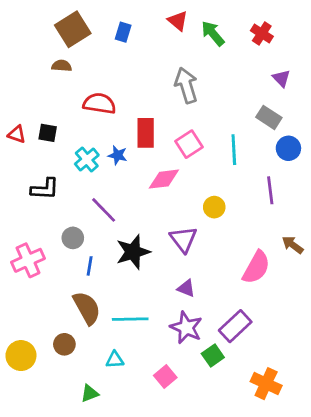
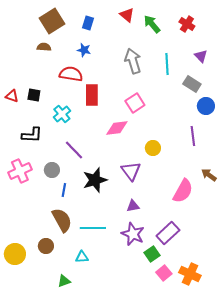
red rectangle: (146, 133) -> (92, 95), moved
cyan line: (234, 150) -> (167, 64), moved
blue star: (118, 155) -> (84, 50), moved
pink cross: (28, 260) -> (20, 171), moved
purple triangle: (186, 288) -> (133, 206), turned -32
pink square: (165, 377) -> (164, 273), moved

